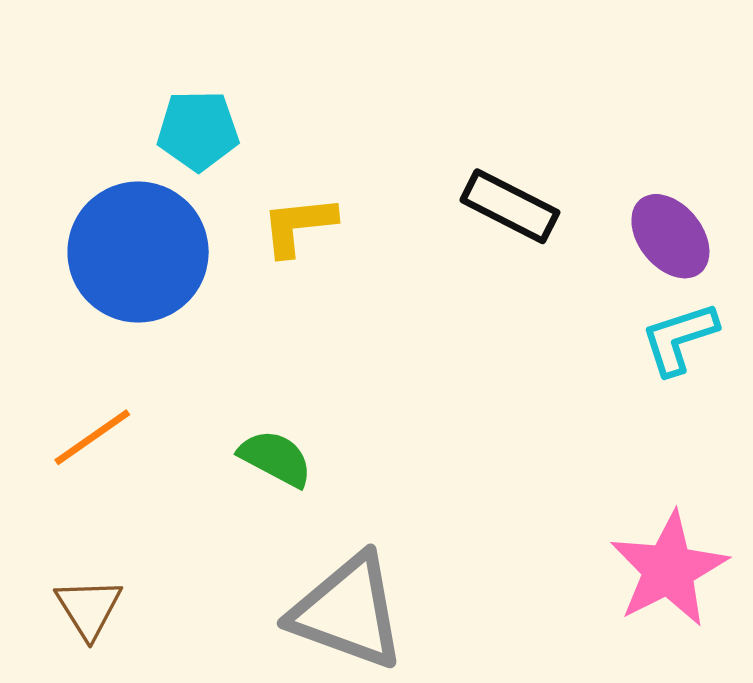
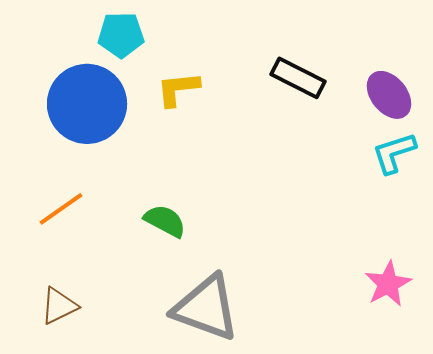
pink star: (669, 569) -> (388, 284), size x0.7
brown triangle: (89, 608) -> (59, 306), turned 36

